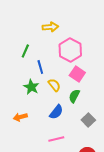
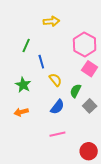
pink hexagon: (70, 50) -> (85, 44), moved
pink square: (77, 74) -> (90, 69), moved
green star: (31, 87) -> (23, 85), moved
gray square: (88, 120) -> (90, 106), moved

